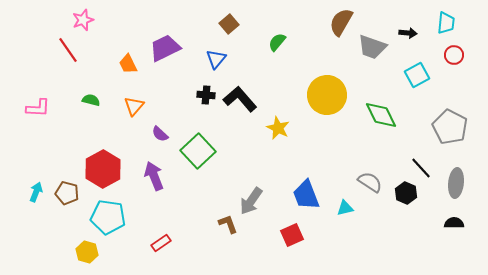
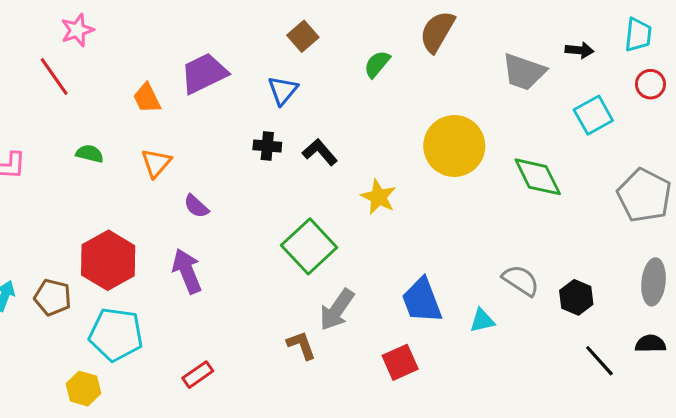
brown semicircle: (341, 22) -> (437, 32), moved
black L-shape: (240, 99) -> (320, 152), size x0.7
green square: (198, 151) -> (309, 246), moved
black line: (421, 168) -> (599, 361), moved

